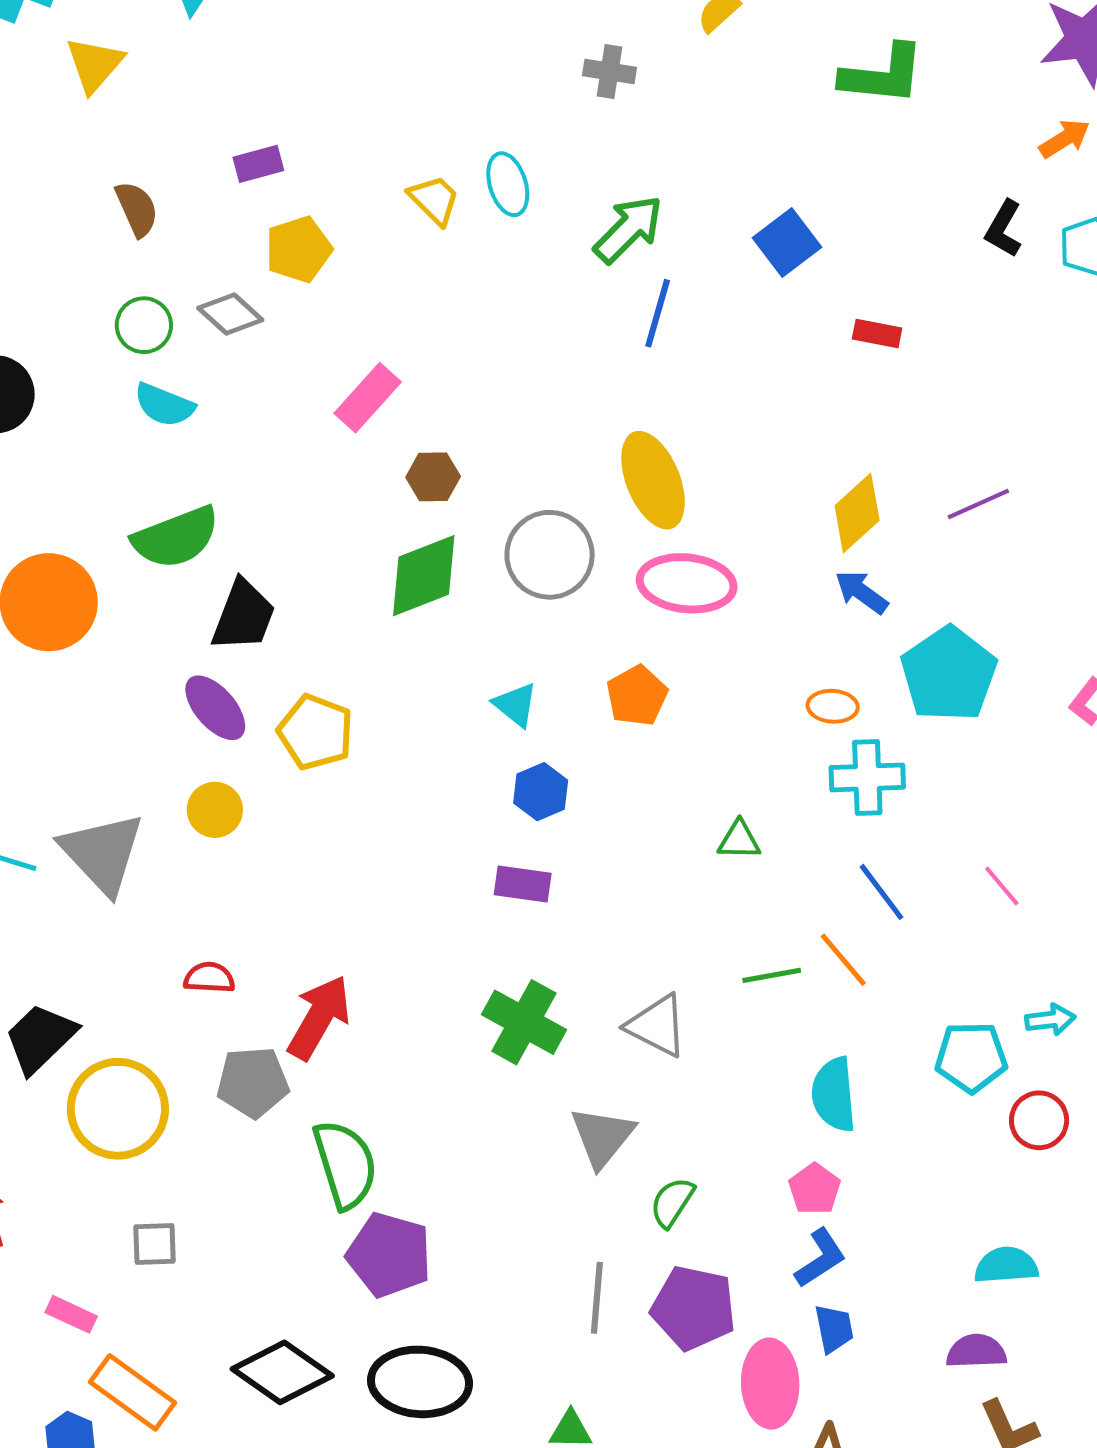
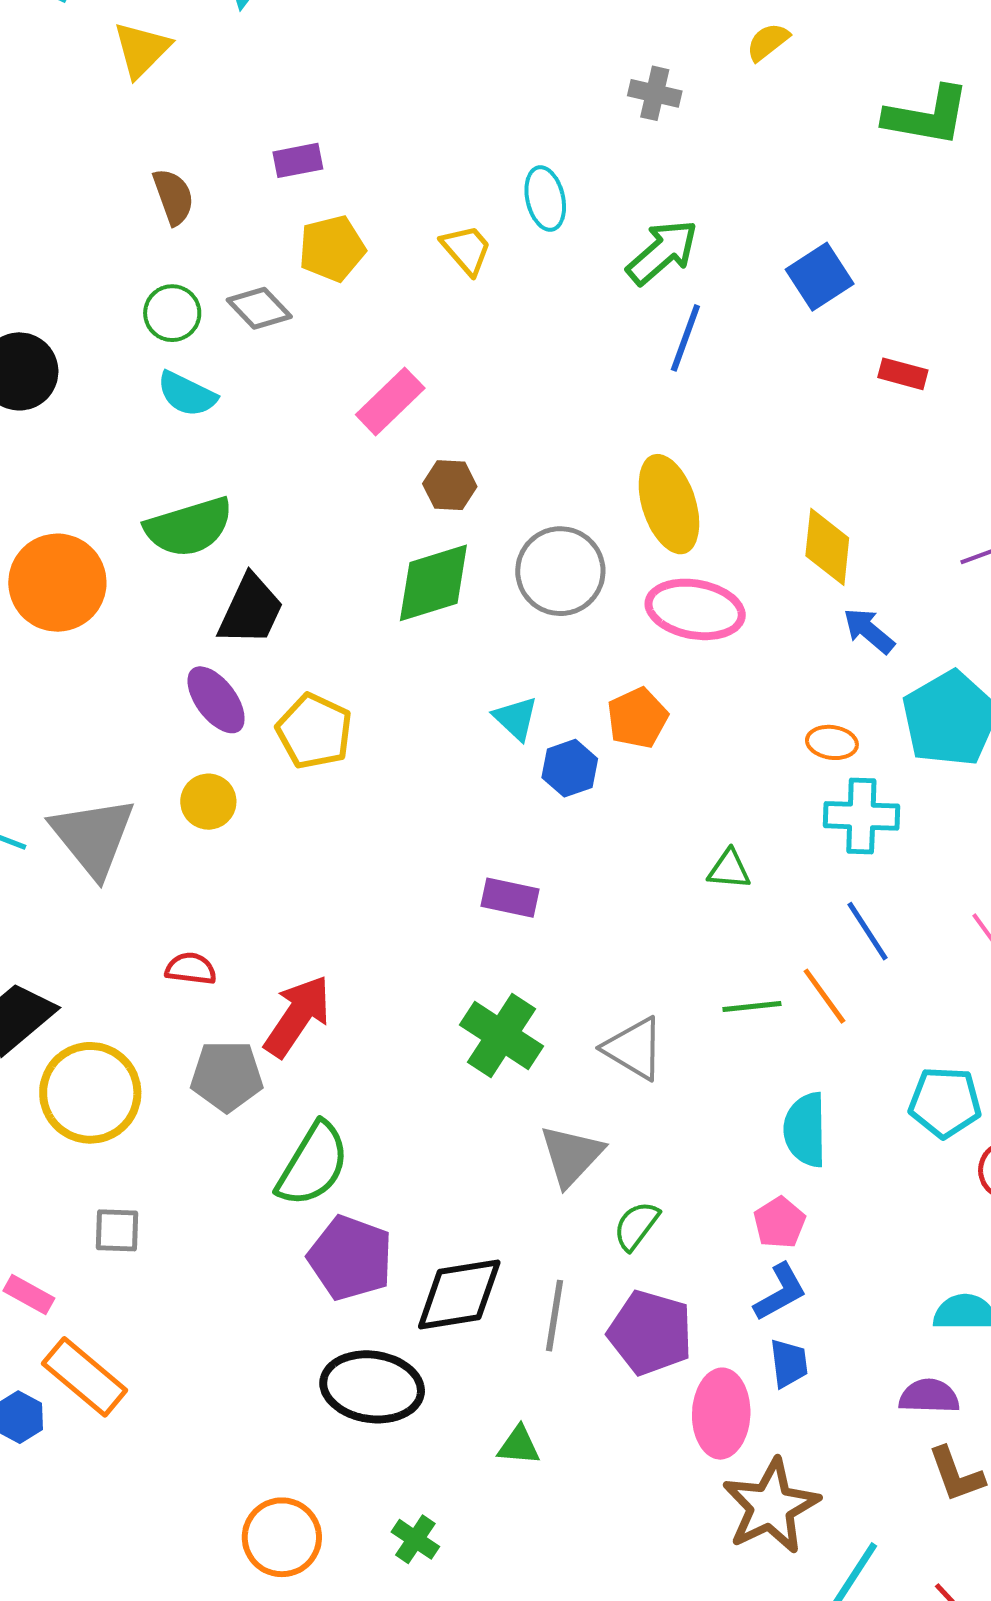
yellow trapezoid: (434, 200) -> (466, 250), moved
yellow diamond: (857, 513) -> (827, 547), moved, turned -46
blue hexagon: (541, 792) -> (570, 768), moved
green semicircle: (345, 1164) -> (313, 1165), turned 44
black diamond: (282, 1372) -> (459, 1295), moved, turned -48

